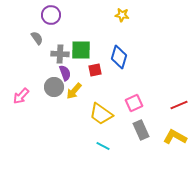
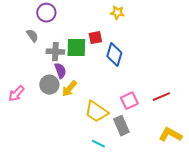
red square: (95, 70) -> (95, 38), moved
red line: (179, 105) -> (161, 97), moved
gray rectangle: (141, 130) -> (121, 126), moved

